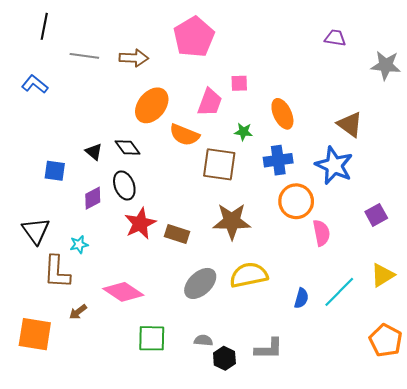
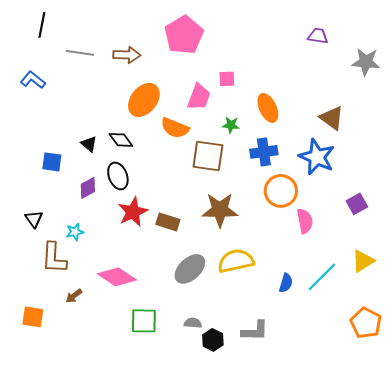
black triangle: (36, 231) -> (34, 219), size x0.7
orange square: (35, 334) -> (33, 317), size x0.7

